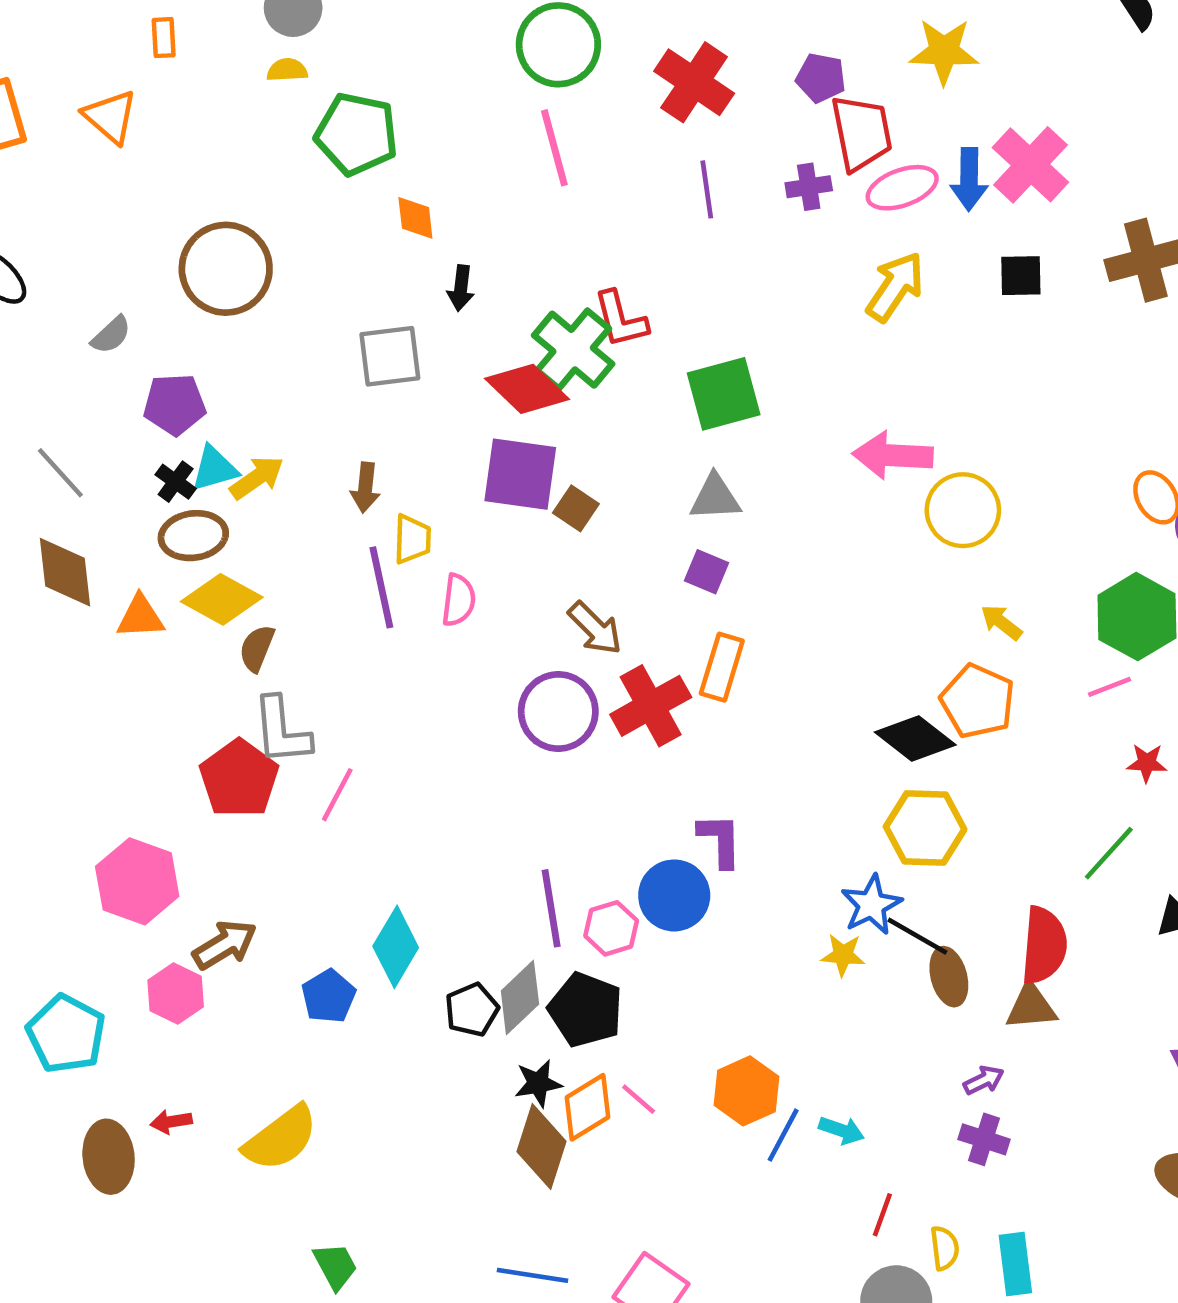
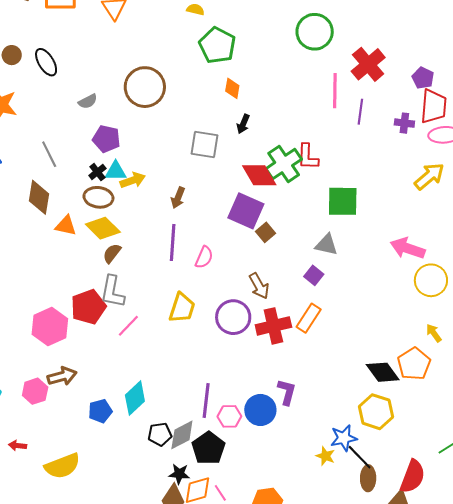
pink line: (554, 148) -> (335, 91), moved
yellow trapezoid: (412, 539) -> (182, 308), moved, size x1.4
pink hexagon: (137, 881) -> (50, 326), moved

